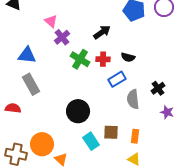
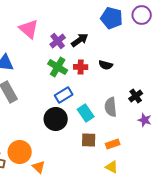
pink triangle: (51, 21) -> (29, 29), size x1.5
purple cross: (62, 37) -> (58, 41), moved
blue rectangle: (117, 79) -> (64, 95), moved
orange rectangle: (135, 136) -> (113, 144), turned 64
cyan rectangle: (91, 141) -> (86, 113), moved

